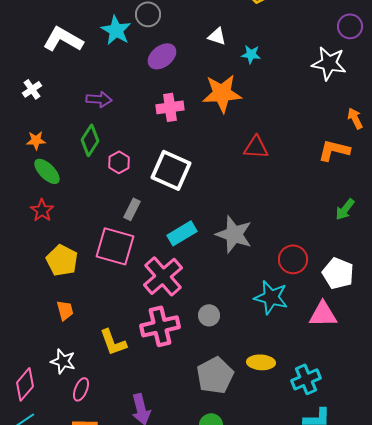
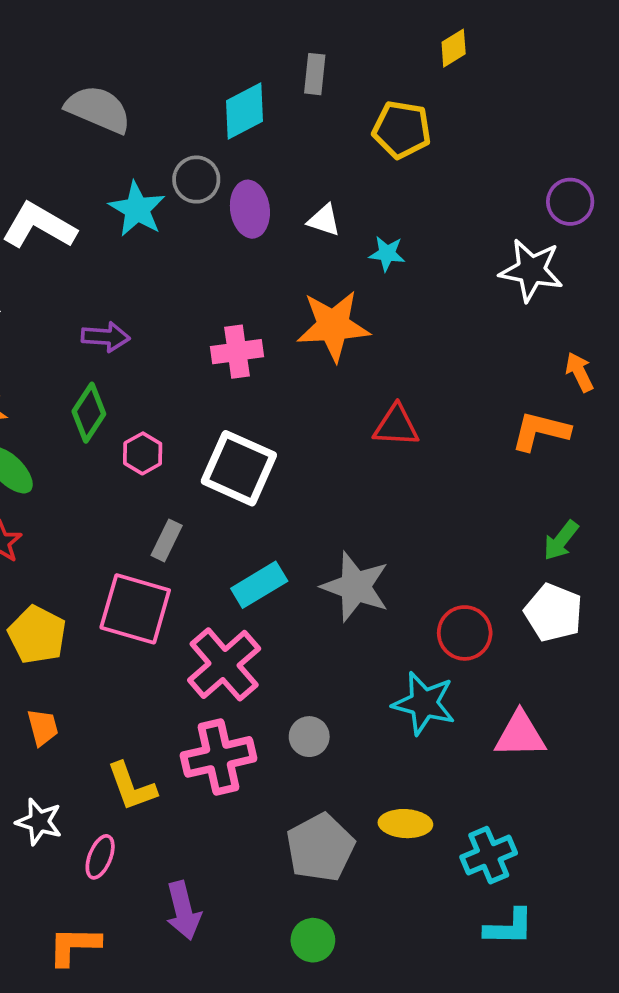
purple ellipse: (162, 56) -> (250, 209), moved, turned -60
white pentagon: (338, 273) -> (553, 613), moved
pink ellipse: (81, 389) -> (100, 857), moved

